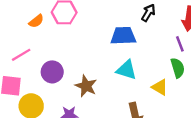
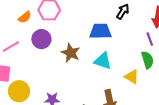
purple circle: (52, 72) -> (41, 39), moved
brown star: (86, 86) -> (71, 53), moved

